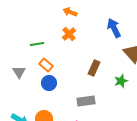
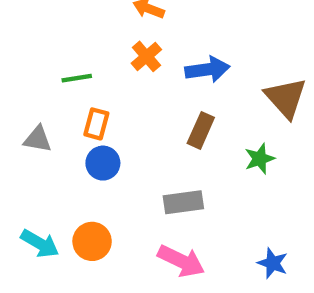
blue arrow: (114, 28) -> (207, 69), moved, turned 108
orange rectangle: (46, 65) -> (96, 124), turned 64
gray triangle: (19, 72) -> (38, 139), turned -48

